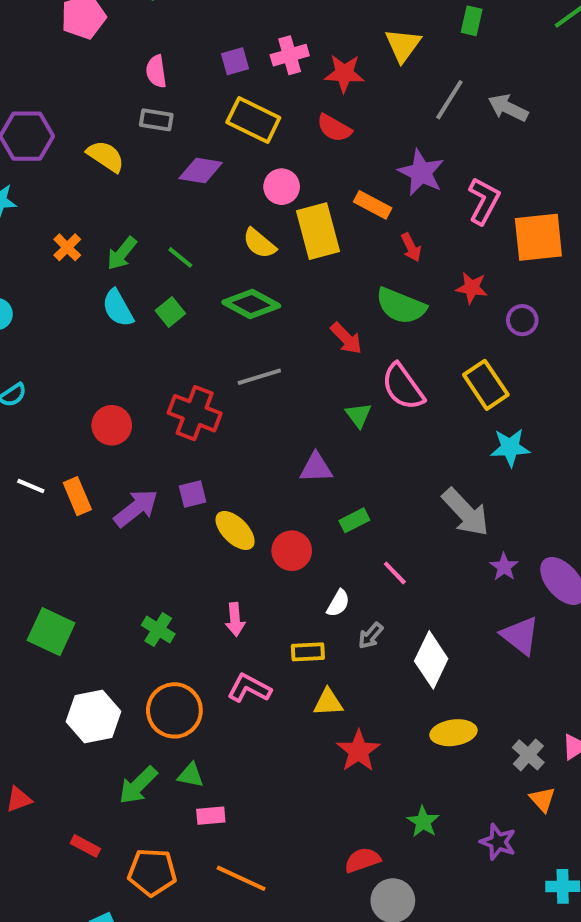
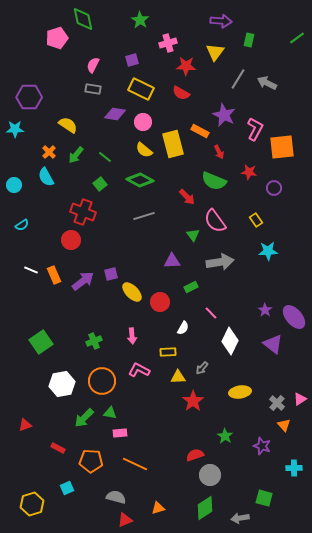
pink cross: (290, 55) -> (168, 43), moved
pink semicircle: (156, 71) -> (93, 65), turned 35
yellow semicircle: (106, 156) -> (68, 125), moved
pink circle: (282, 187) -> (143, 122), moved
cyan semicircle: (118, 308) -> (46, 177), moved
yellow rectangle: (486, 385) -> (256, 220), size x0.6
red cross: (195, 413) -> (83, 212), moved
gray arrow: (466, 512) -> (220, 262), moved, turned -56
green cross: (158, 630) -> (94, 341), turned 35
green square: (51, 632) -> (41, 342), turned 30
gray arrow: (371, 636) -> (202, 368), moved
white diamond: (431, 660) -> (230, 341), moved

